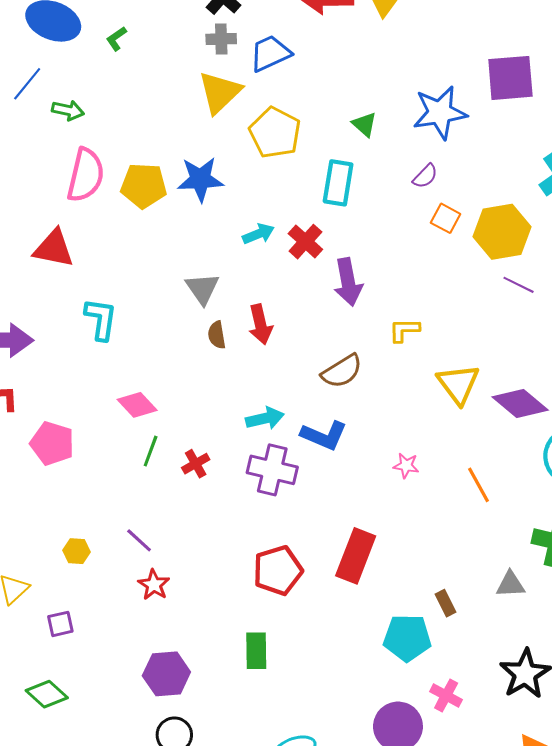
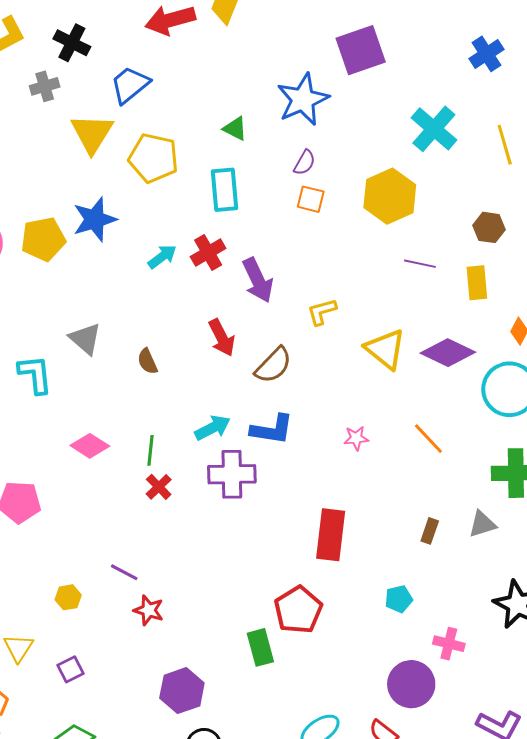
gray cross: (221, 39) -> (45, 86), moved
orange square: (446, 218) -> (311, 199), moved
red cross: (305, 242) -> (208, 253), turned 32
purple line: (519, 285) -> (420, 264), moved
gray triangle: (202, 289) -> (85, 339), moved
red arrow: (260, 324) -> (222, 338), moved
green line: (151, 451) -> (150, 450), moved
red pentagon: (278, 570) -> (298, 610), moved
brown rectangle: (445, 603) -> (430, 531), moved, turned 60
cyan pentagon: (407, 638) -> (399, 599), size x0.6

